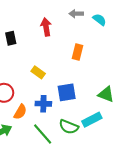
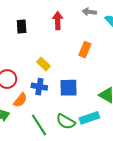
blue cross: (43, 104) -> (39, 87), moved

